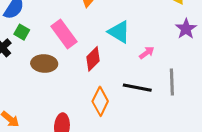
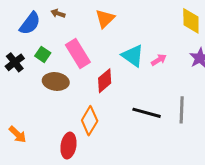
green square: (22, 32) -> (43, 54), moved
pink arrow: (147, 53) -> (159, 60), moved
orange diamond: (100, 101) -> (90, 121), moved

